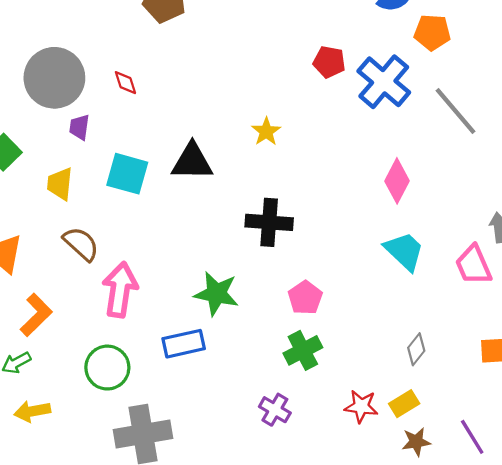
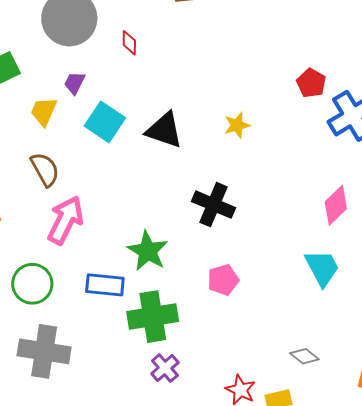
purple trapezoid: (79, 127) -> (75, 83), moved
gray diamond: (416, 349) -> (304, 356), turned 72
green cross: (303, 350) -> (153, 317), moved, size x1.4

